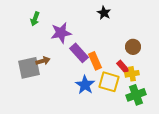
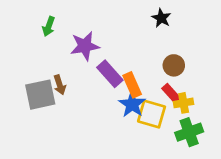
black star: (104, 13) -> (161, 18), moved
brown circle: (133, 47) -> (174, 65), moved
brown arrow: (43, 61) -> (60, 85), turned 88
blue star: (85, 85) -> (132, 104), moved

